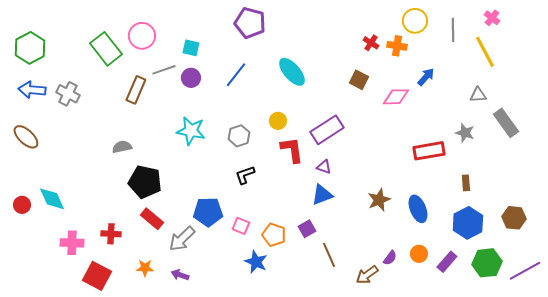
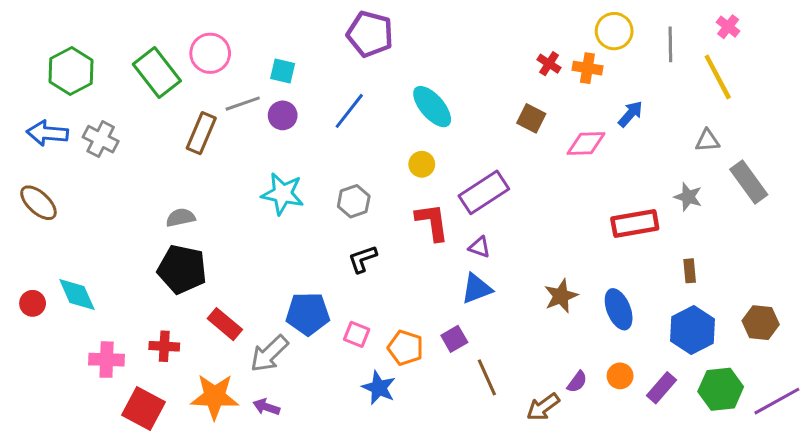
green hexagon: (30, 48) -> (71, 71), moved
yellow circle: (278, 121) -> (422, 164), moved
black pentagon: (145, 182) -> (182, 269), moved
orange star: (145, 268) -> (215, 397), size x1.8

